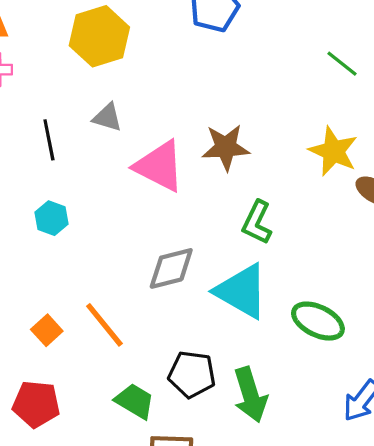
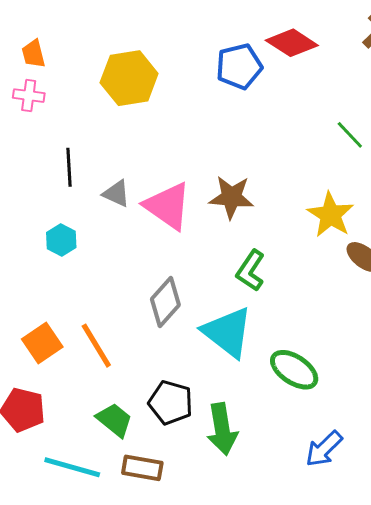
gray triangle: (107, 117) -> (116, 194), moved
gray diamond: (171, 268) -> (165, 302), turned -42
orange square: (47, 330) -> (42, 343), size x1.4

